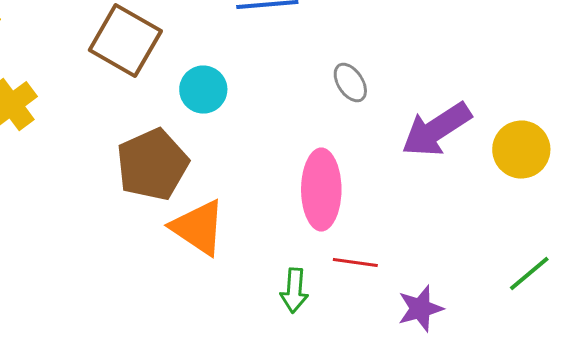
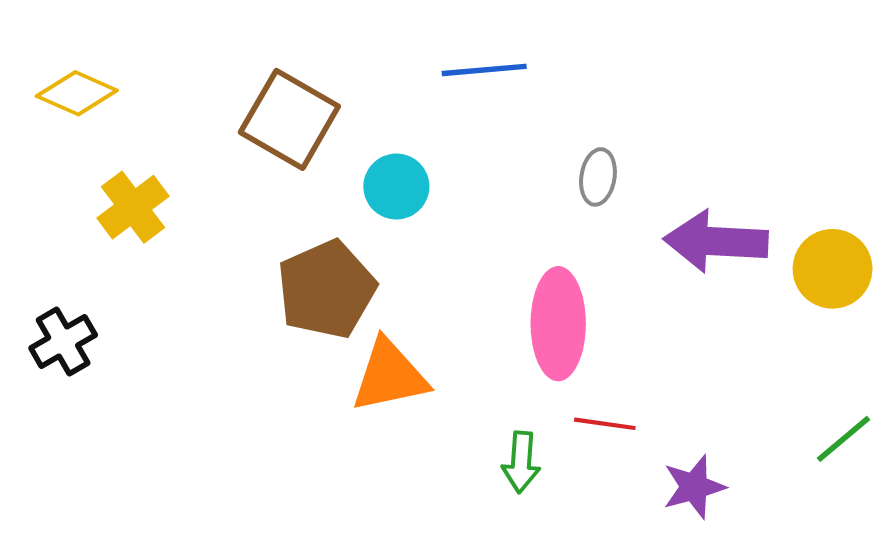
gray ellipse: (350, 83) -> (598, 177), turned 42
purple arrow: (436, 130) -> (716, 241), turned 36
orange triangle: (198, 228) -> (390, 376), turned -46

